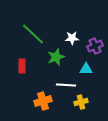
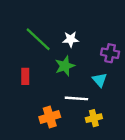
white star: (72, 38) -> (71, 39), moved
purple cross: (95, 46) -> (110, 53), turned 35
cyan triangle: (86, 69) -> (100, 80), turned 48

